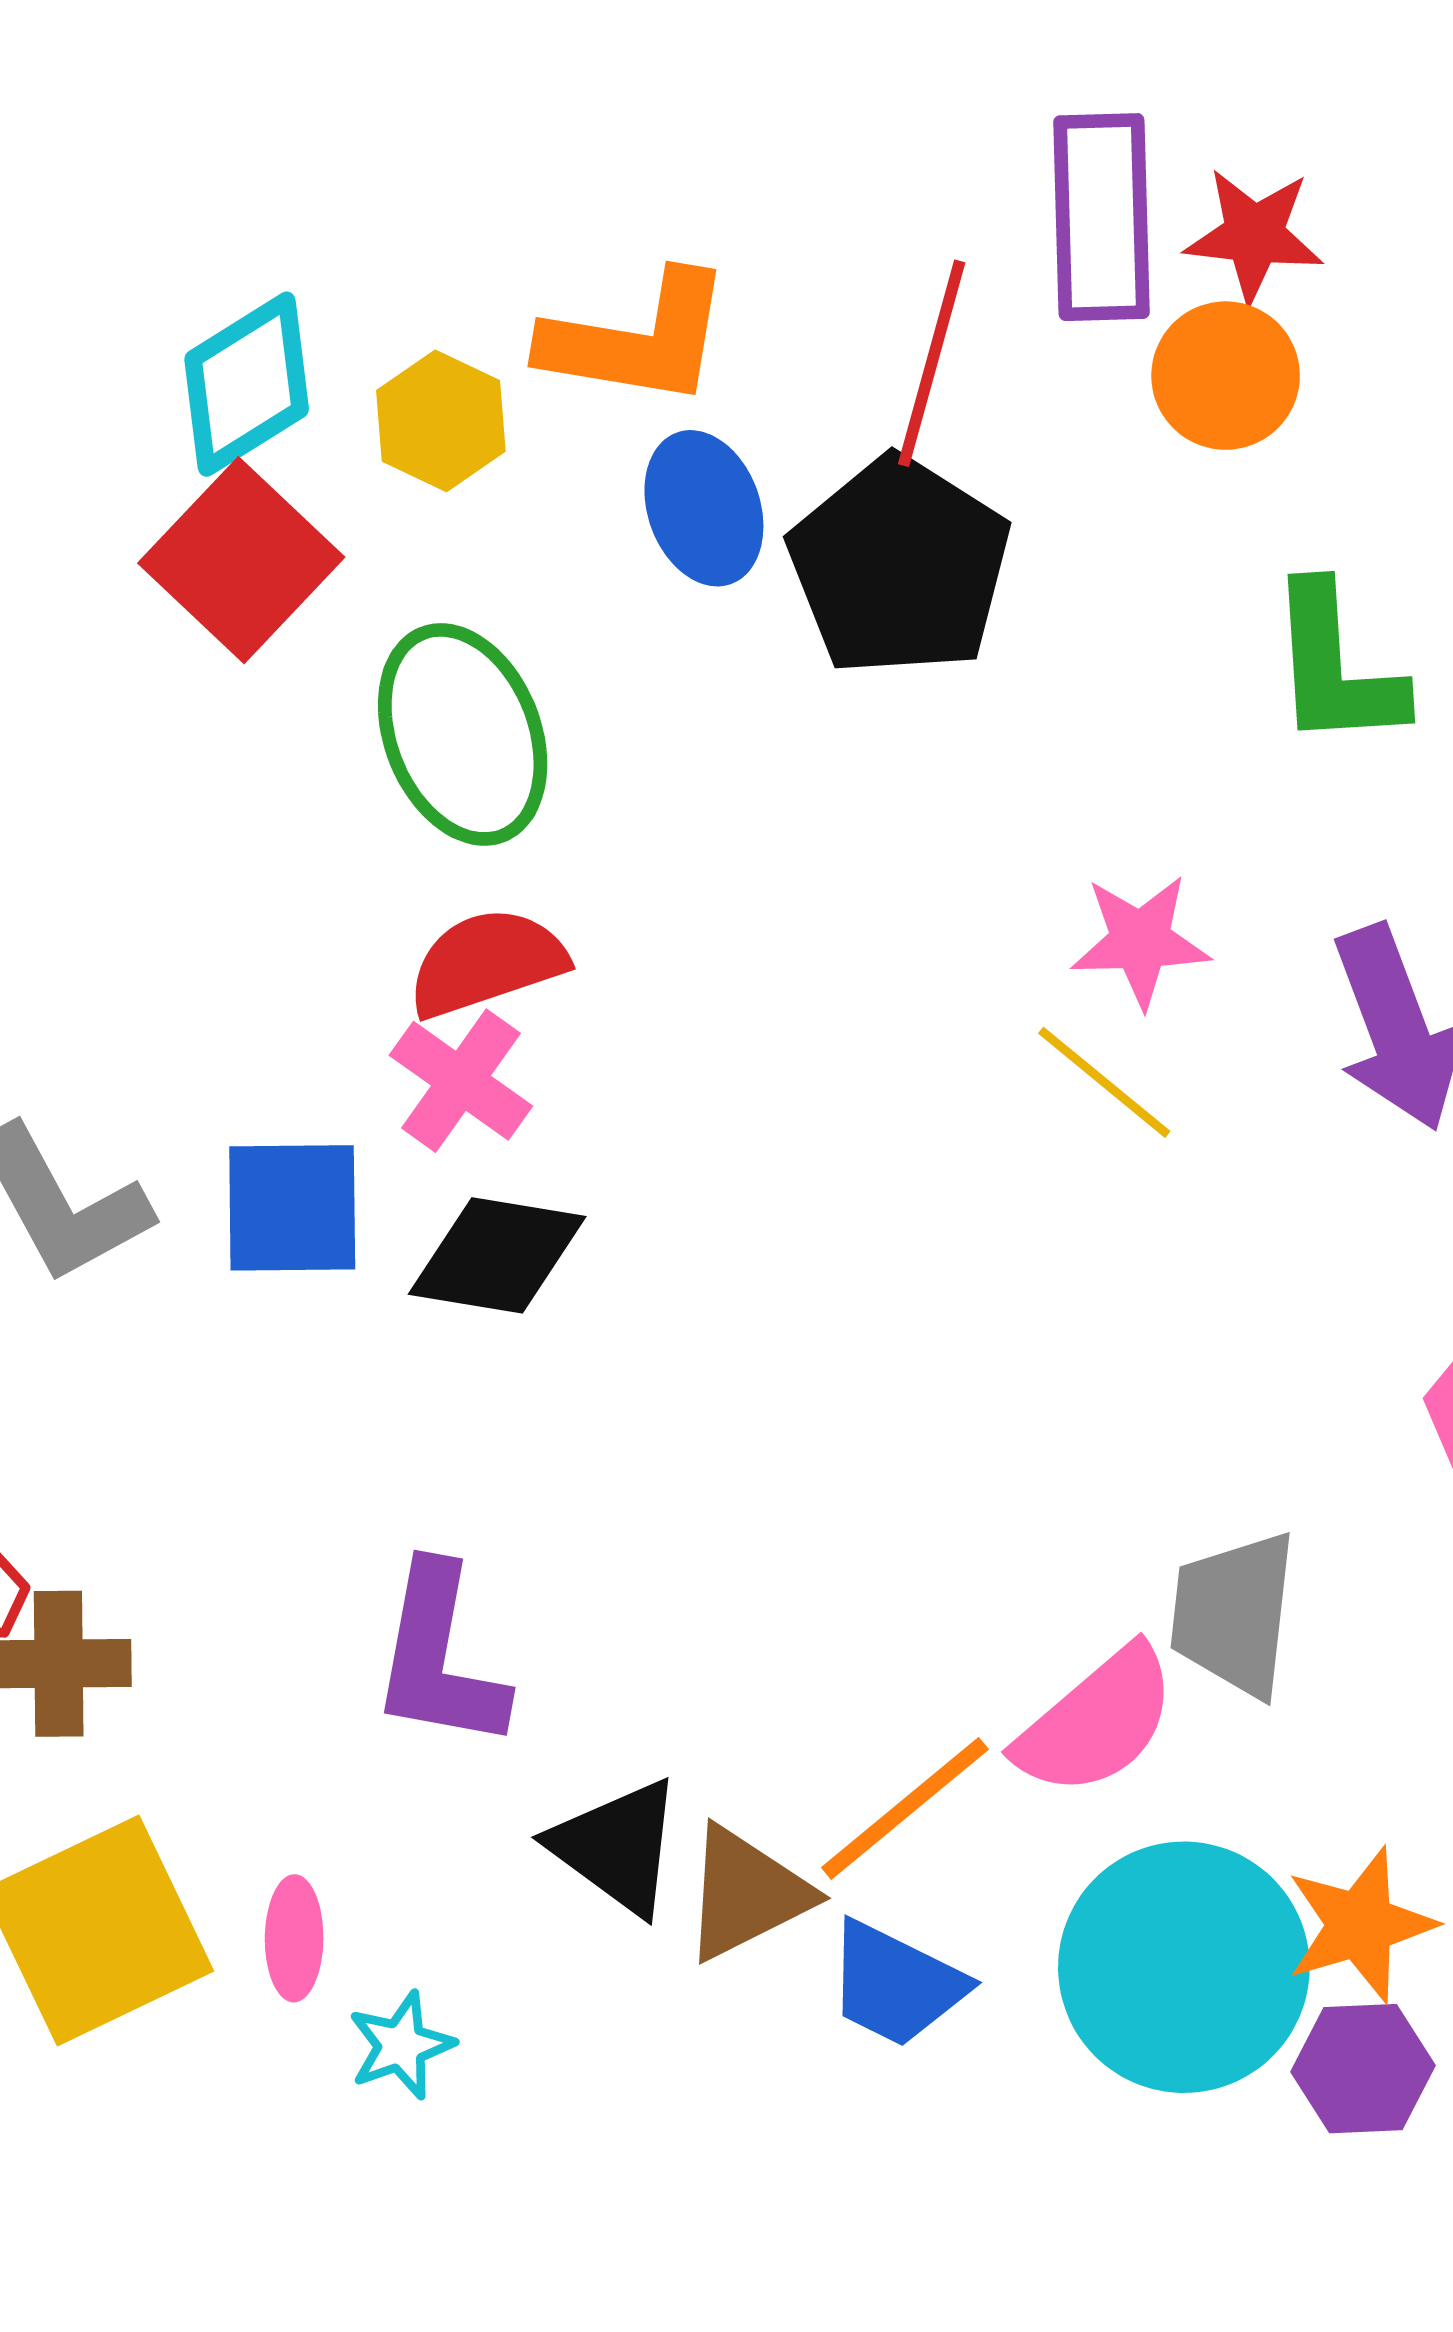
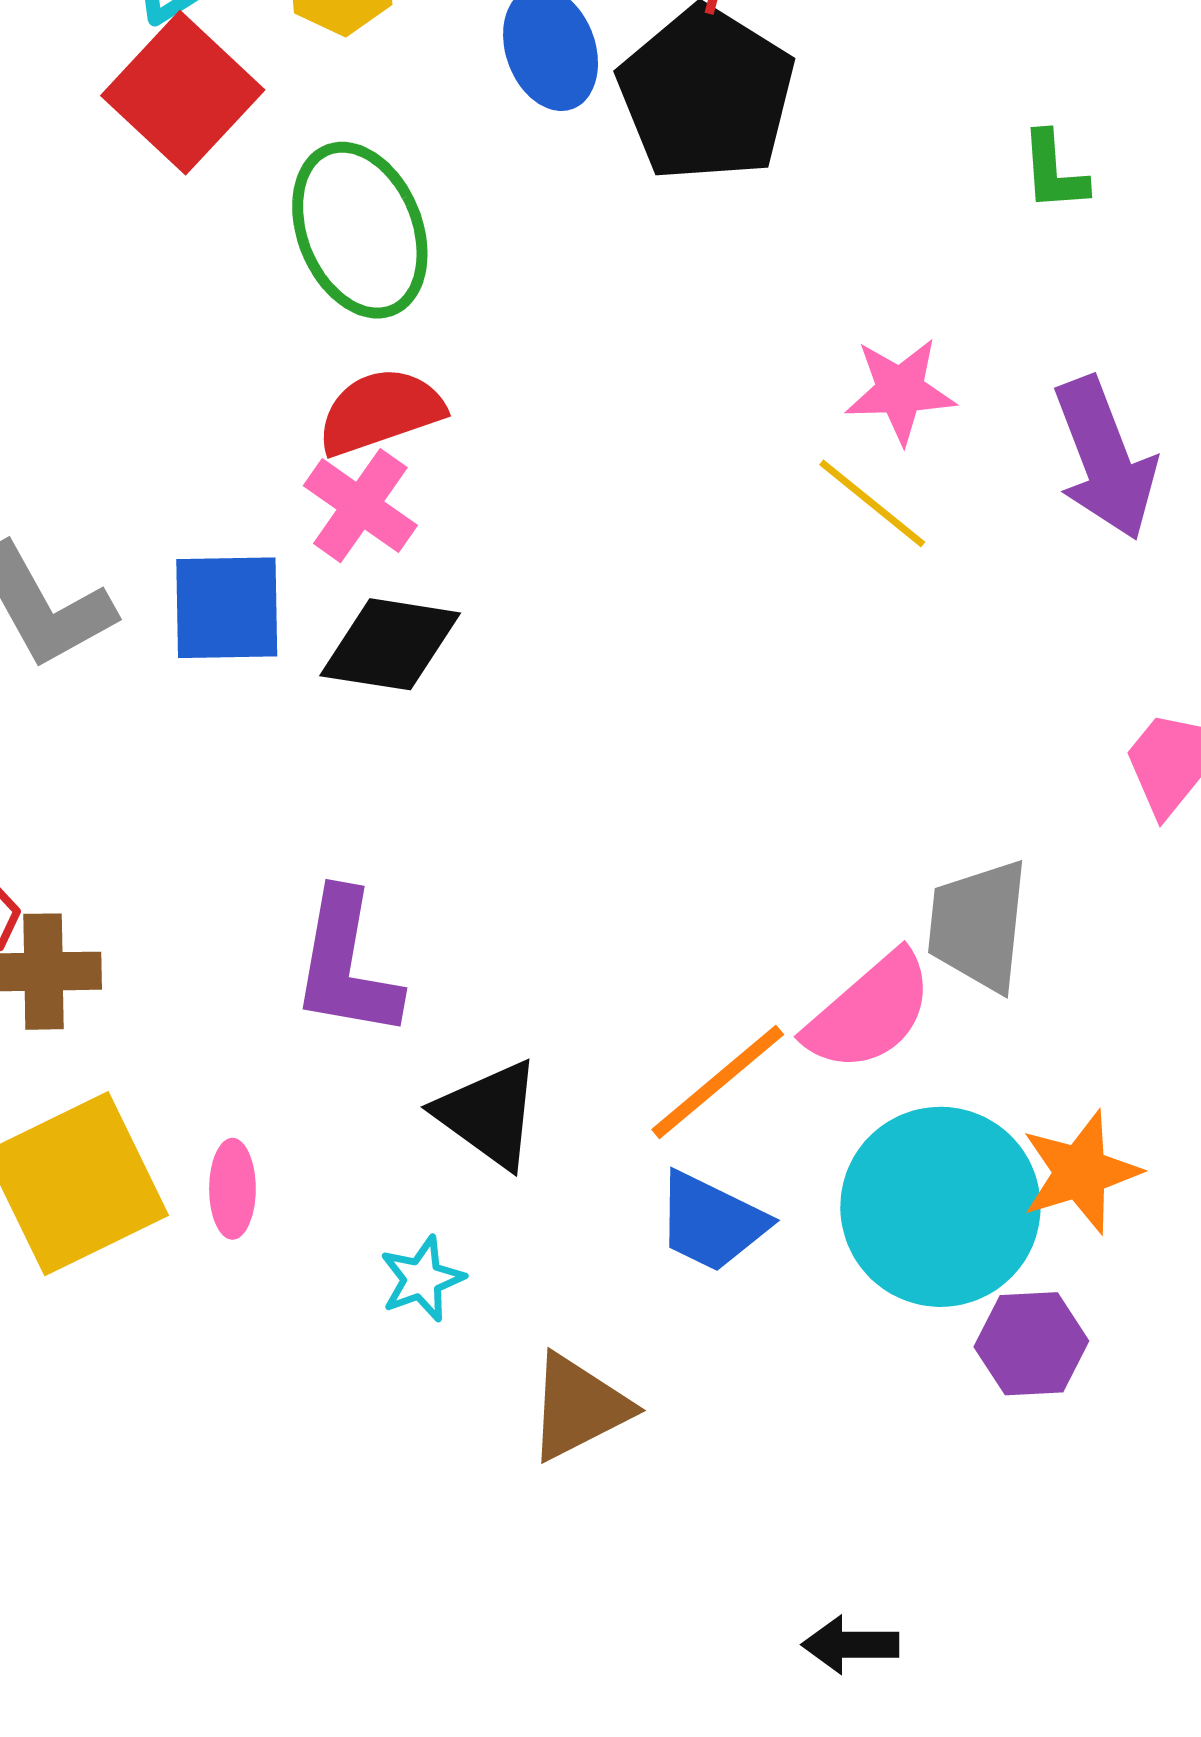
green L-shape: (1335, 667) -> (1054, 171), size x0.6
brown triangle: (746, 1893) -> (578, 1407), moved
cyan star: (401, 2045) -> (422, 1279), moved
purple hexagon: (1363, 2069) -> (1031, 1344), moved

